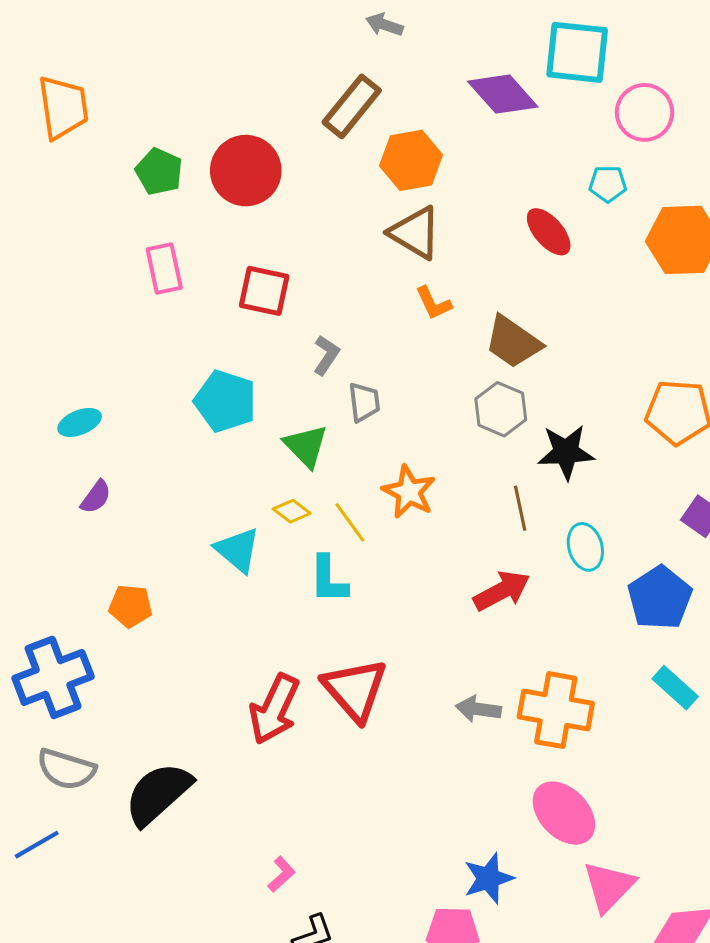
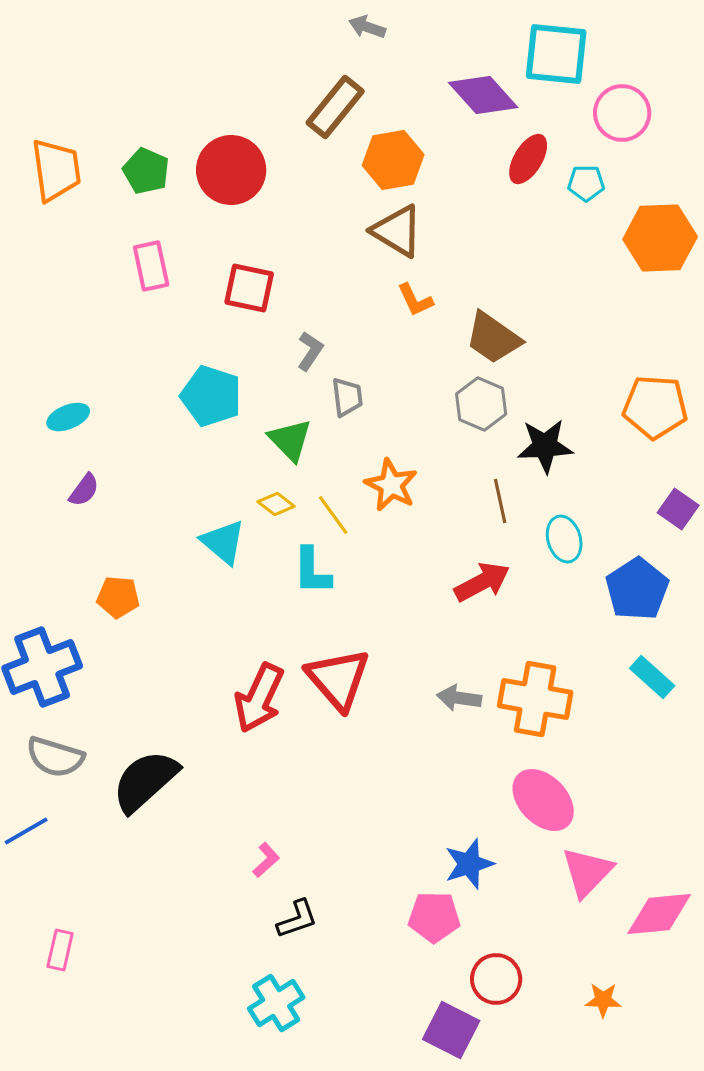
orange trapezoid: (63, 107) -> (56, 170), moved
red ellipse: (549, 232) -> (528, 159), moved, turned 72

